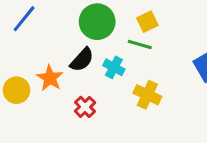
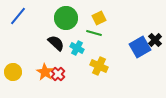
black semicircle: (82, 60) -> (56, 43), turned -90
orange star: (50, 78) -> (45, 72), moved
yellow circle: (16, 90) -> (13, 72), moved

